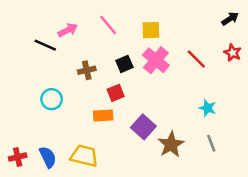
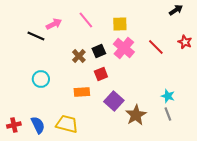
black arrow: (230, 19) -> (176, 10), moved
brown cross: (87, 70) -> (79, 56), moved, turned -32
red square: (116, 93) -> (101, 74), moved
cyan star: (207, 108) -> (168, 96), moved

